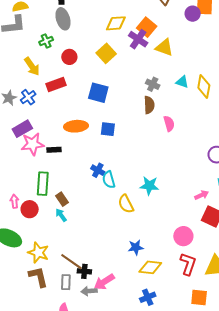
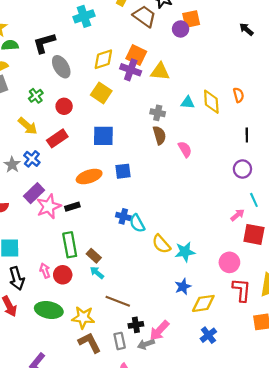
gray ellipse: (63, 19) -> (61, 67), moved
cyan star: (149, 186) -> (185, 252), moved
brown line: (71, 262) -> (118, 301), moved

